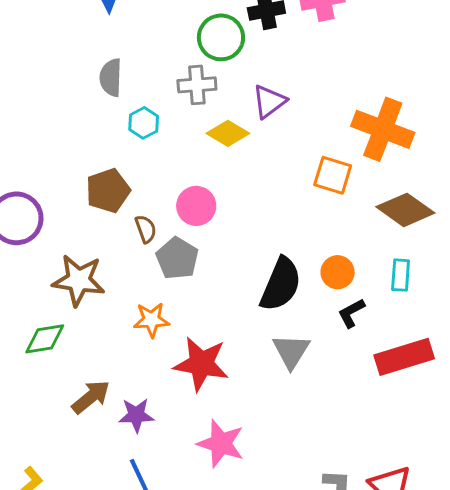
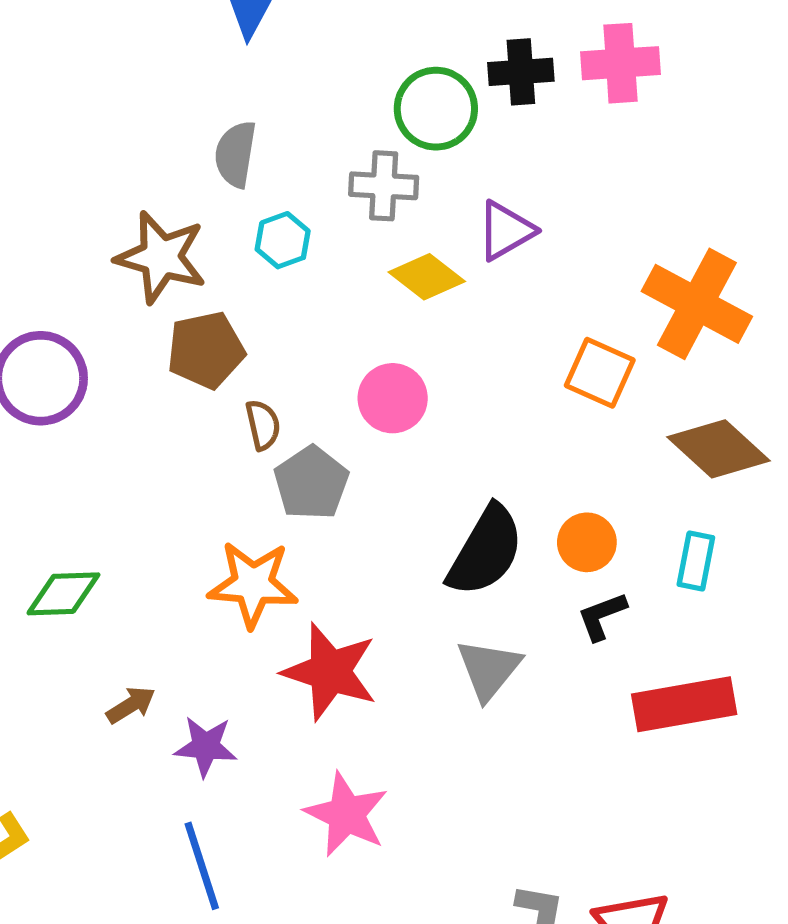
pink circle: (196, 206) -> (393, 398), moved
brown star: (79, 280) -> (161, 257), moved
orange star: (151, 320) -> (253, 584), size x1.4
brown arrow: (91, 397) -> (131, 705), size x0.7

